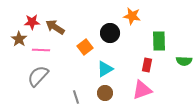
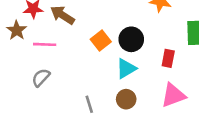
black circle: (110, 33) -> (131, 39), moved
red rectangle: (147, 65) -> (168, 58), moved
gray semicircle: (38, 76) -> (41, 78), size x0.7

